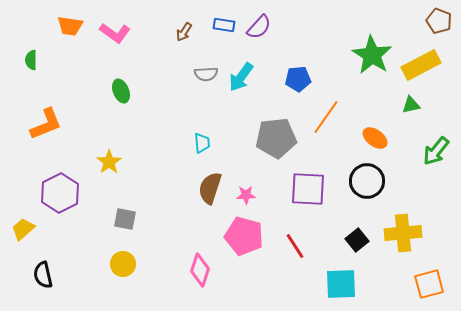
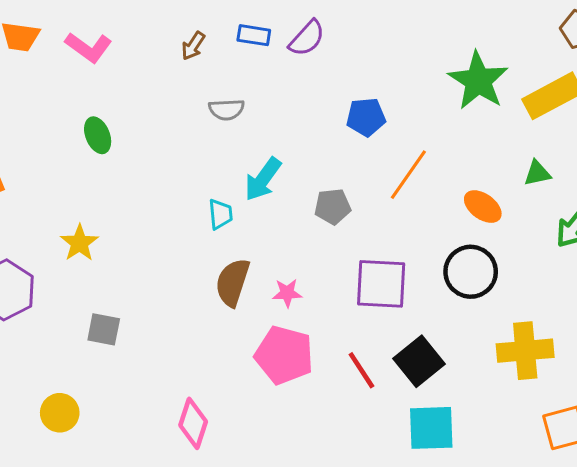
cyan arrow: (241, 77) -> (263, 179), moved
green triangle: (411, 105) -> (537, 173), moved
gray pentagon: (276, 138) -> (333, 207), size x0.6
black square: (357, 240) -> (419, 361), moved, size x1.4
yellow circle: (123, 264) -> (60, 413), moved
pink diamond: (200, 270) -> (193, 423), moved

